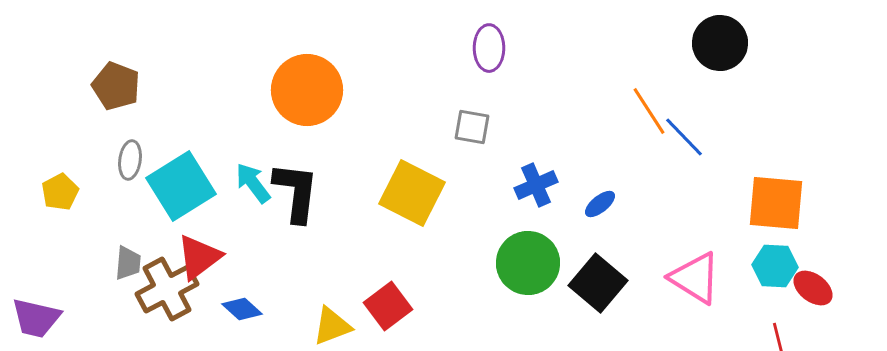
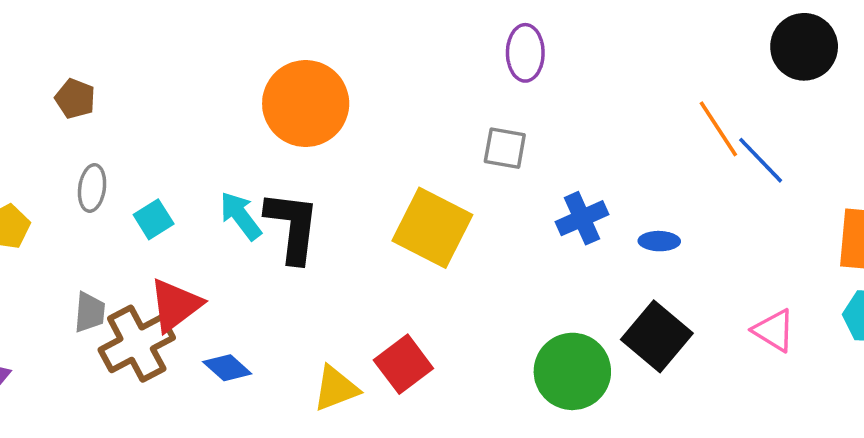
brown pentagon: (116, 86) -> (75, 99), size x0.7
cyan square: (181, 186) -> (154, 219), size x0.5
blue ellipse: (600, 204) -> (659, 241), turned 40
green circle: (528, 263) -> (572, 371), moved
pink triangle: (695, 278) -> (774, 330), size x0.7

